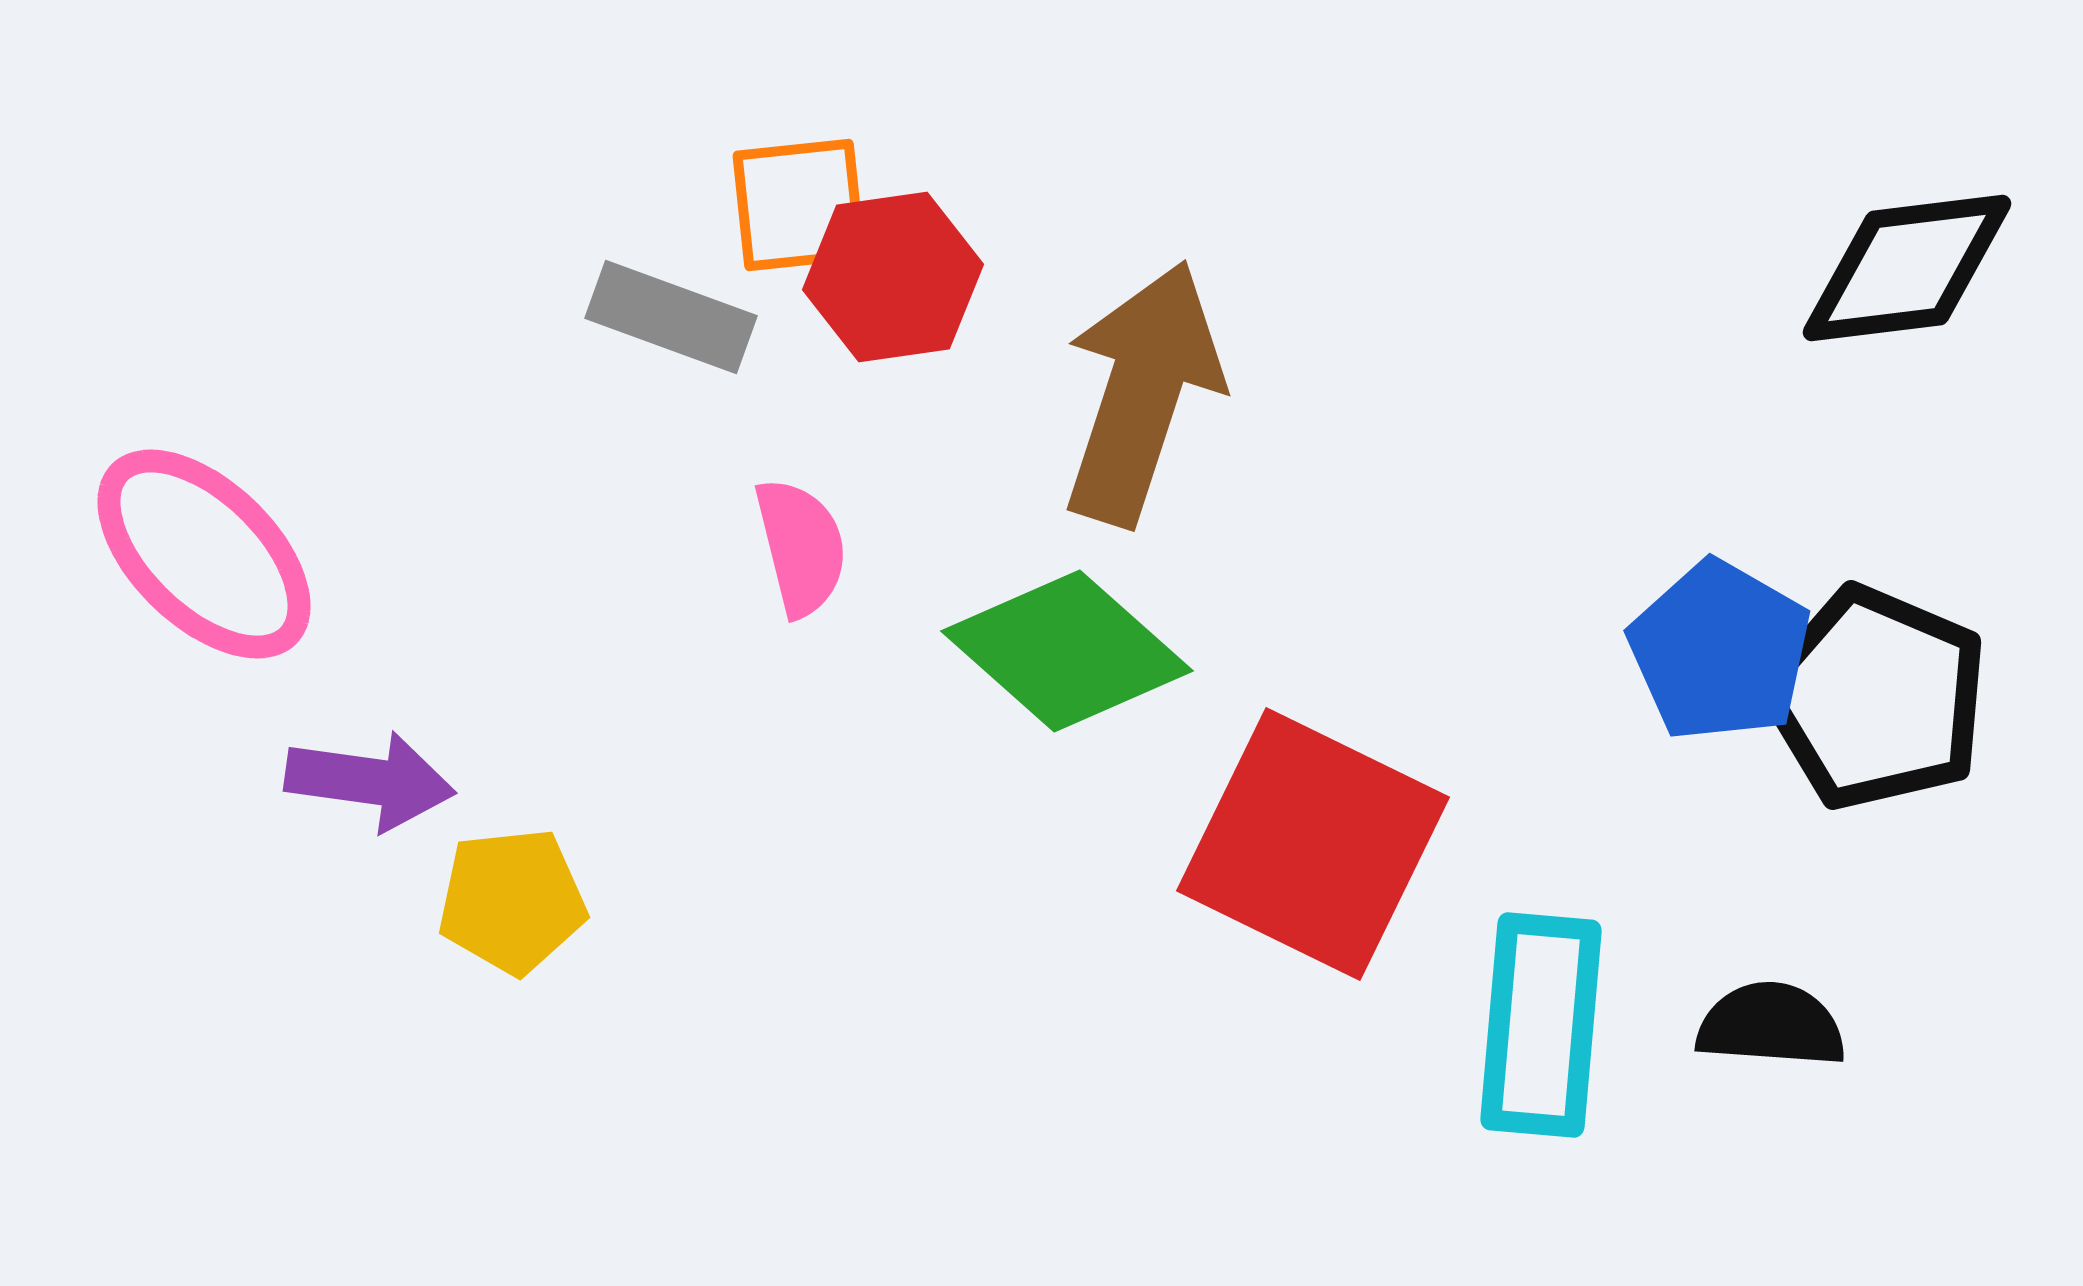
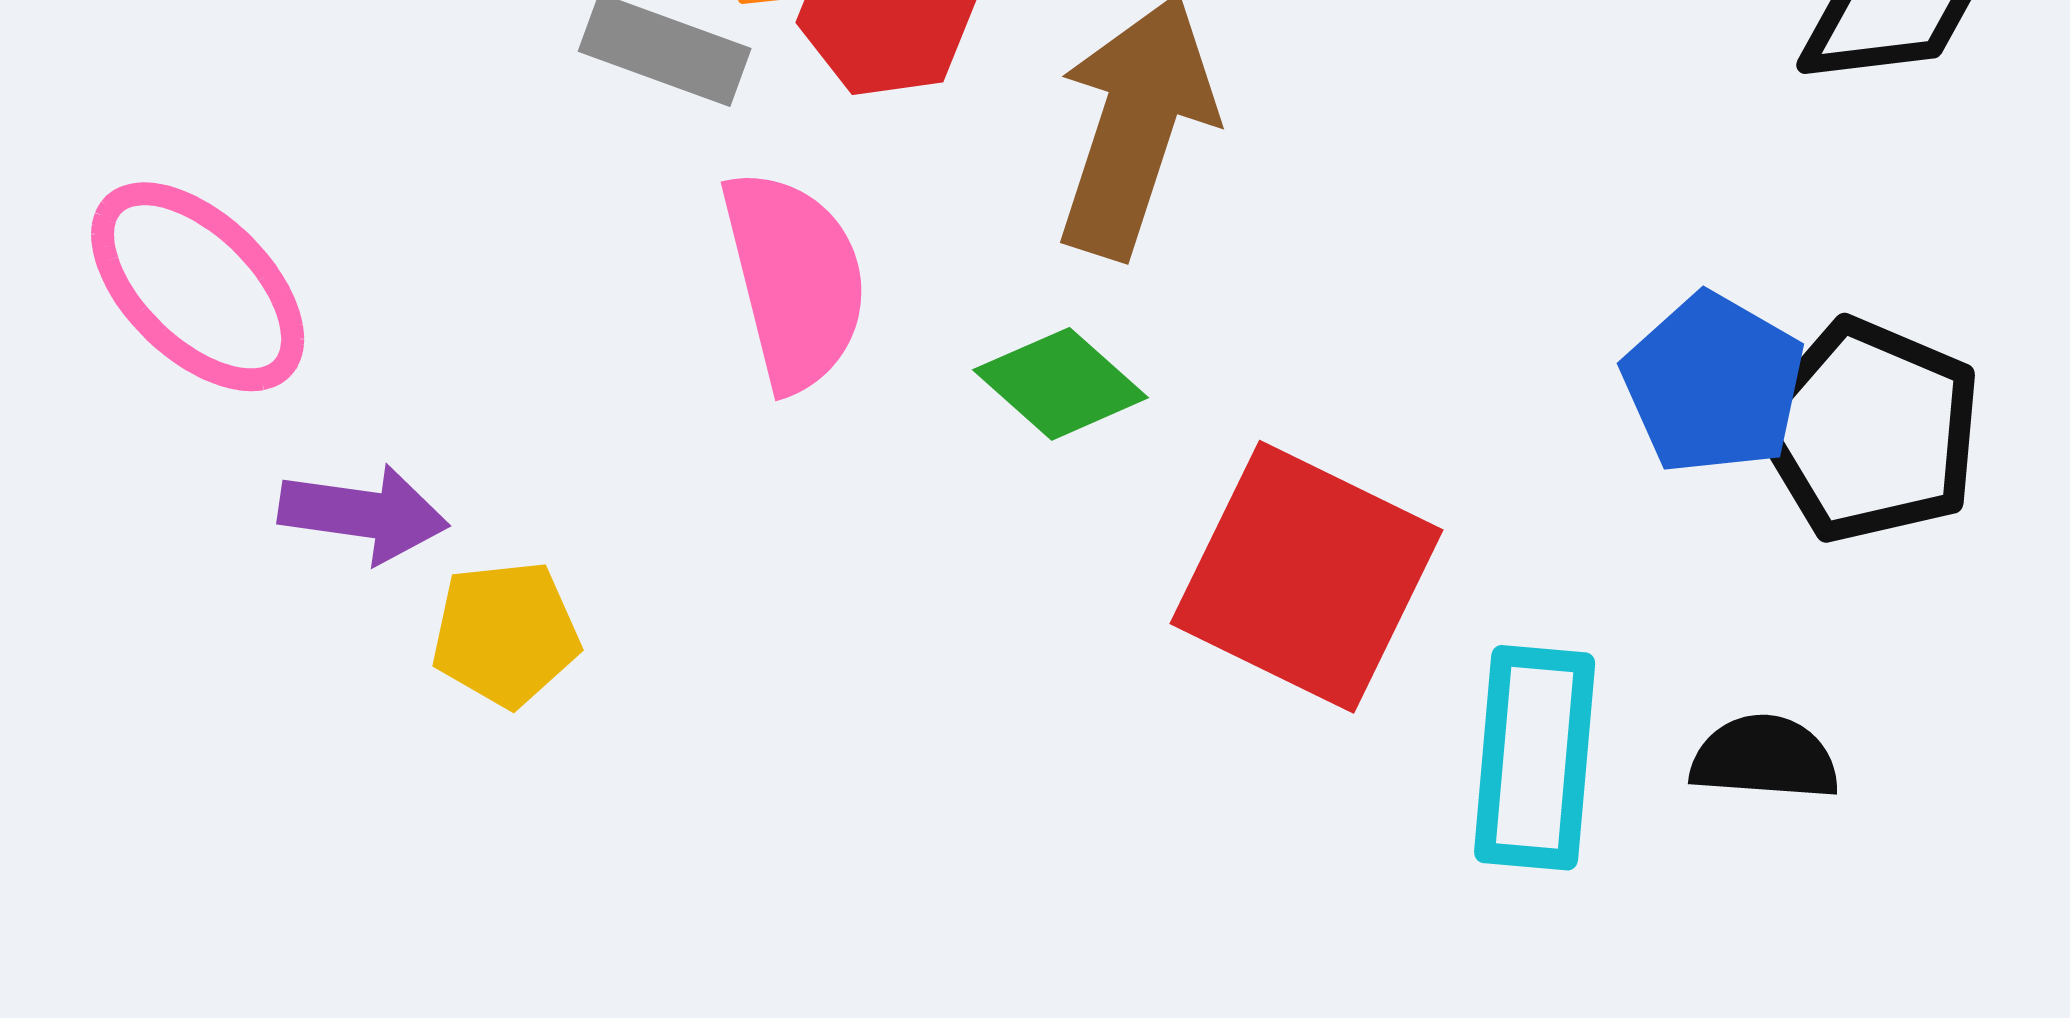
pink semicircle: (801, 547) -> (795, 280), size x1.6
green diamond: (1067, 651) -> (1061, 384), size x0.7

